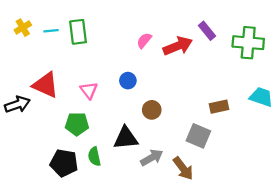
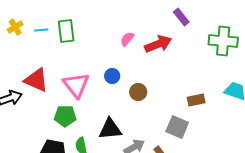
purple rectangle: (207, 31) -> (181, 17), moved
pink triangle: (89, 90) -> (76, 85), size x1.6
brown circle: (152, 110) -> (138, 92), moved

